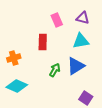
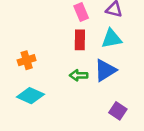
red rectangle: (43, 42) -> (80, 40), moved
green arrow: (55, 70) -> (79, 75), turned -120

